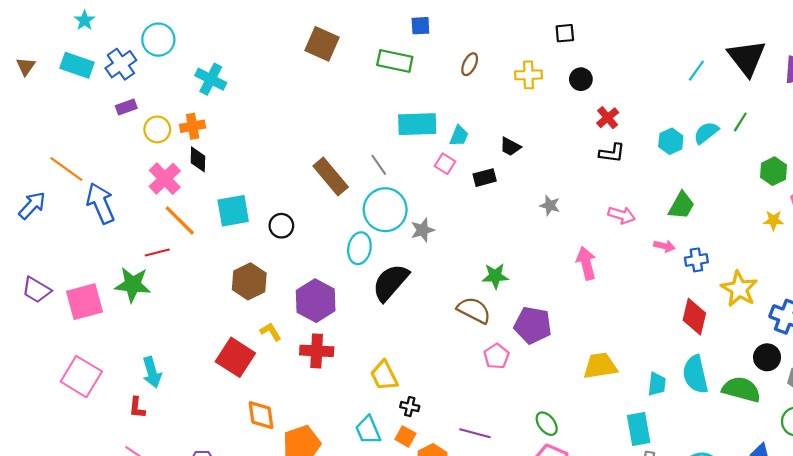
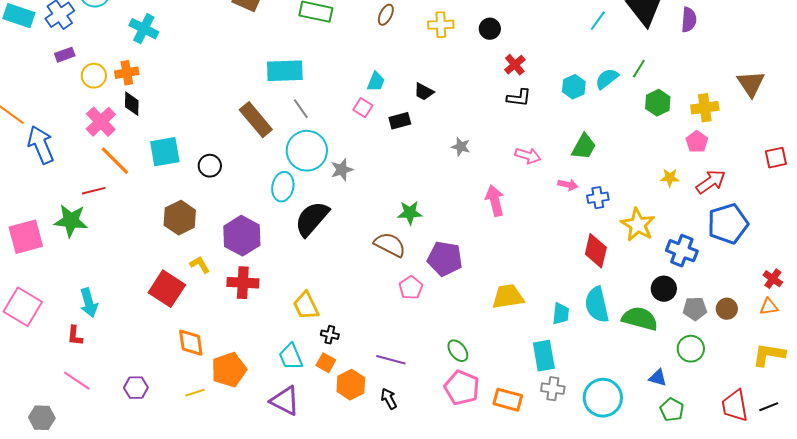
cyan rectangle: (417, 124) -> (285, 71), moved
green hexagon: (773, 171) -> (658, 103), moved
yellow star: (773, 220) -> (670, 178), moved

